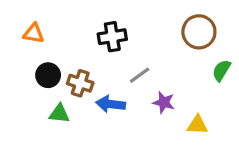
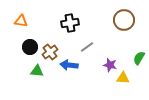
green semicircle: (221, 70) -> (139, 58), moved
brown cross: (80, 83) -> (50, 52), turned 35
purple star: (164, 102) -> (110, 65), moved

